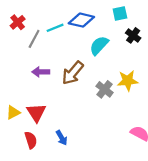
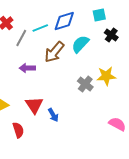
blue diamond: (81, 20) -> (64, 21), turned -30
brown arrow: (73, 73) -> (54, 52), moved
red triangle: (36, 113) -> (34, 105), moved
blue arrow: (62, 138) -> (53, 115), moved

